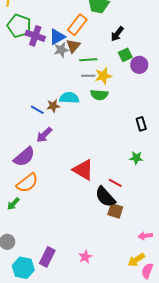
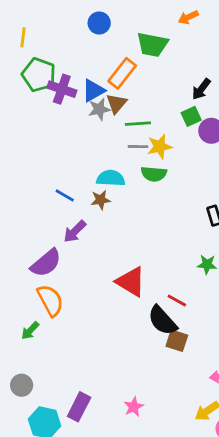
black arrow: (117, 34) -> (201, 89), moved
brown star: (53, 106) -> (101, 200), moved
orange semicircle: (27, 183) -> (50, 300), turned -80

